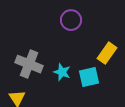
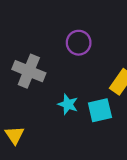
gray cross: (29, 64) -> (29, 71), moved

